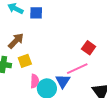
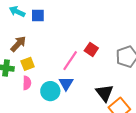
pink line: (77, 69) -> (70, 61), moved, turned -30
pink semicircle: (35, 81) -> (27, 83), moved

